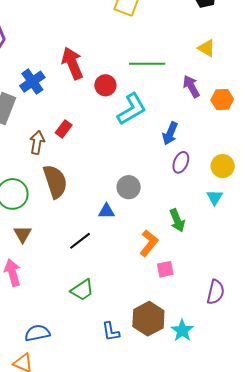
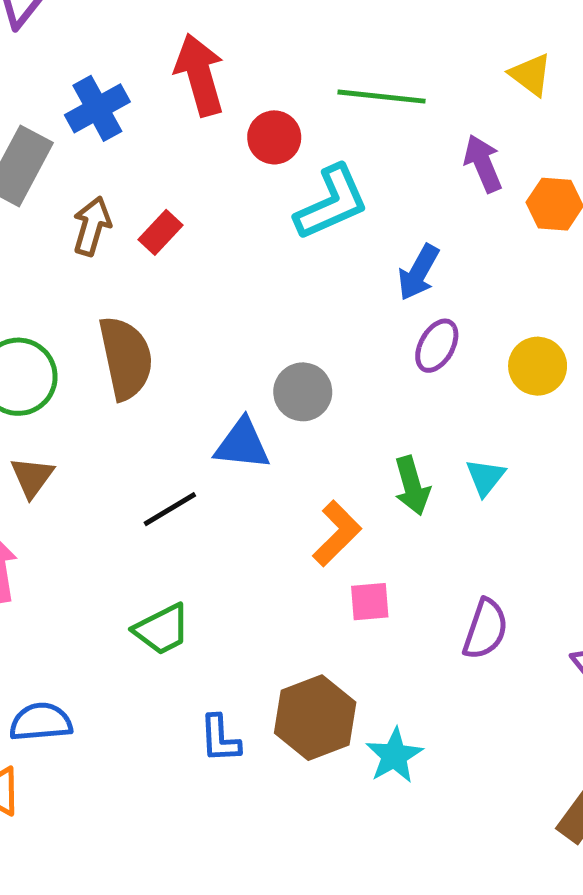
brown arrow: (37, 142) -> (92, 226), moved
cyan triangle: (215, 197) -> (485, 477), moved
blue triangle: (106, 211) -> (242, 444), size x1.4
purple semicircle: (216, 292) -> (485, 629), moved

